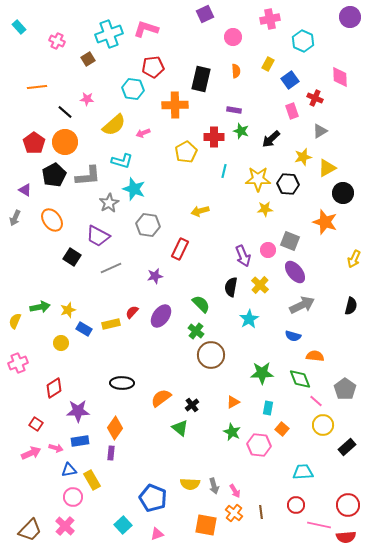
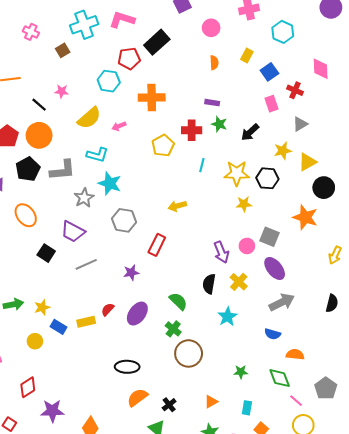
black rectangle: (201, 79) -> (157, 42), moved, turned 35
green star: (262, 373) -> (241, 372), size x0.6
black ellipse: (122, 383) -> (127, 367), moved

